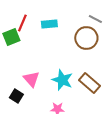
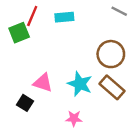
brown circle: (86, 38) -> (111, 54), moved
pink triangle: (31, 79) -> (43, 83), turned -30

